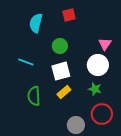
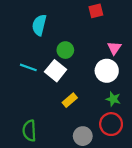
red square: (69, 15) -> (96, 11), moved
white square: (61, 71) -> (56, 71), moved, turned -36
green star: (95, 89) -> (113, 99), moved
green semicircle: (34, 96) -> (29, 131), moved

